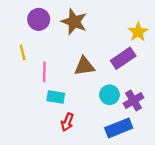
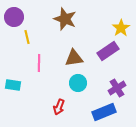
purple circle: (39, 19) -> (14, 17), moved
yellow line: (23, 53) -> (27, 37), moved
cyan circle: (109, 95) -> (78, 83), moved
cyan rectangle: (56, 97) -> (13, 85), moved

